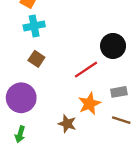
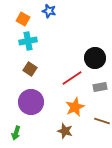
gray rectangle: (119, 92) -> (100, 87), moved
purple circle: (21, 98) -> (31, 102), moved
brown star: (67, 124) -> (65, 131), moved

